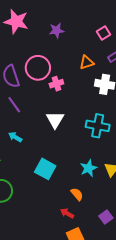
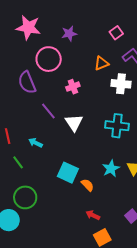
pink circle: (38, 68) -> (49, 59), moved
purple line: (14, 105) -> (48, 111), moved
orange semicircle: (77, 194) -> (88, 185), moved

